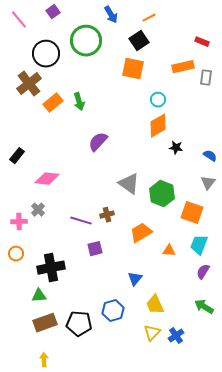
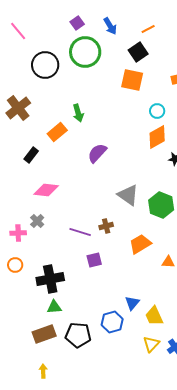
purple square: (53, 12) -> (77, 23), moved
brown cross: (29, 84) -> (18, 108), moved
orange rectangle: (53, 103) -> (57, 132), moved
black rectangle: (17, 156) -> (31, 155), moved
blue triangle: (135, 279) -> (132, 303), moved
green triangle: (39, 296) -> (54, 307), moved

